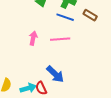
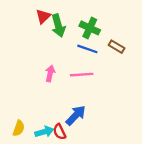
blue arrow: (55, 74) -> (76, 115), turned -90

